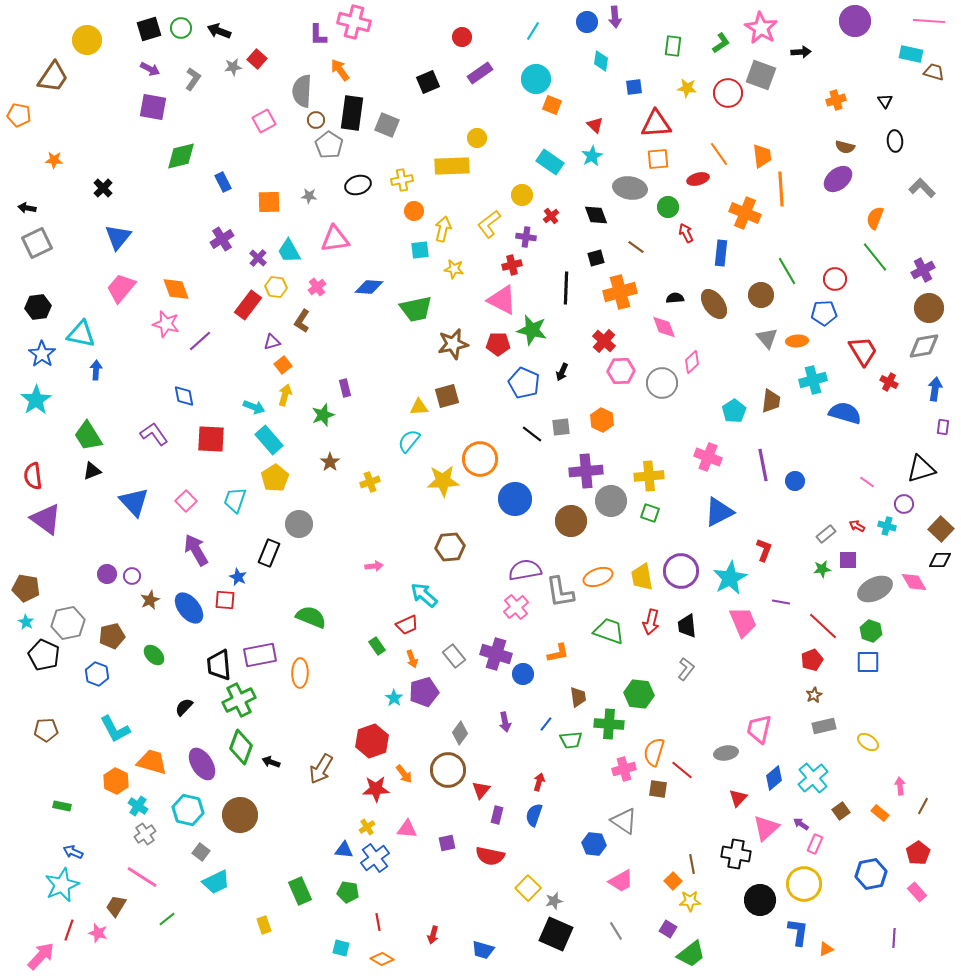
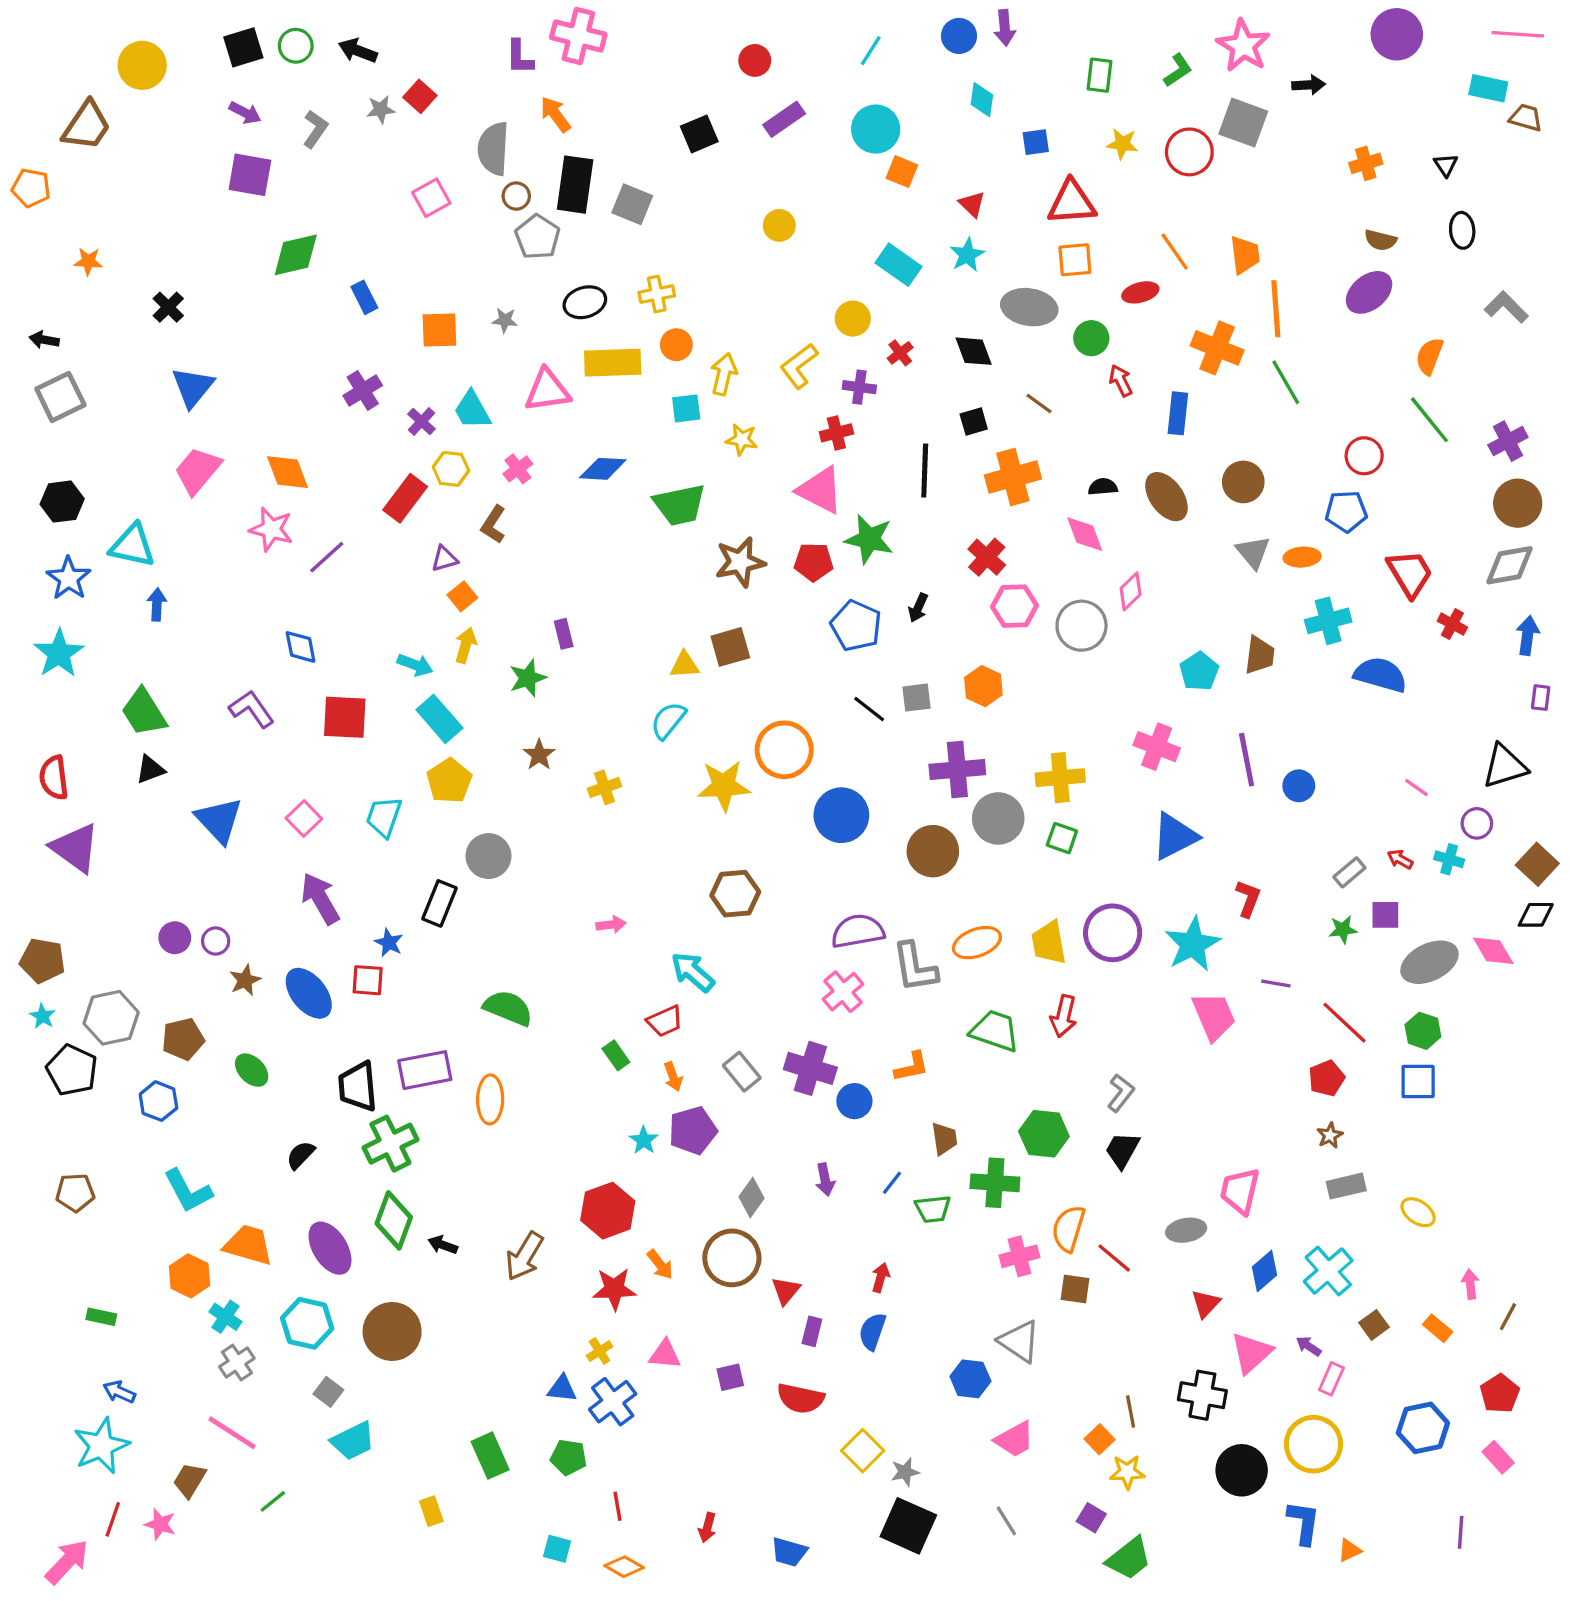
yellow rectangle: (452, 166) -> (613, 363), moved
green line: (787, 271) -> (1286, 382), moved
black trapezoid: (687, 626) -> (1122, 1150), moved, turned 35

